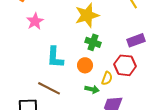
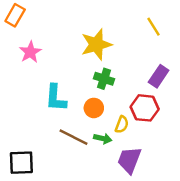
purple rectangle: (136, 40) -> (159, 76), turned -36
brown line: (49, 88) -> (74, 137), moved

